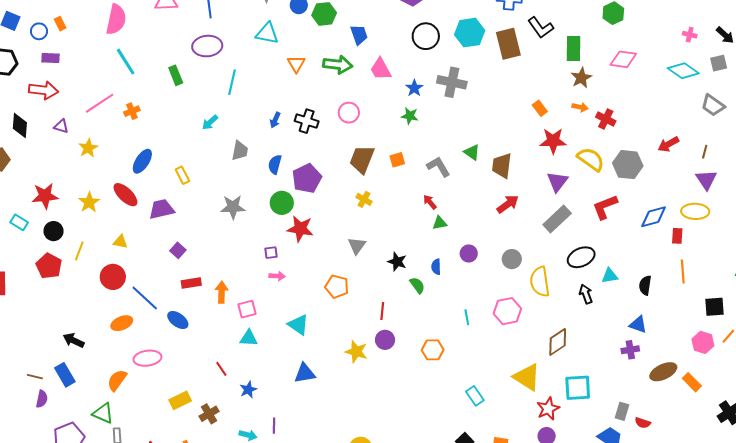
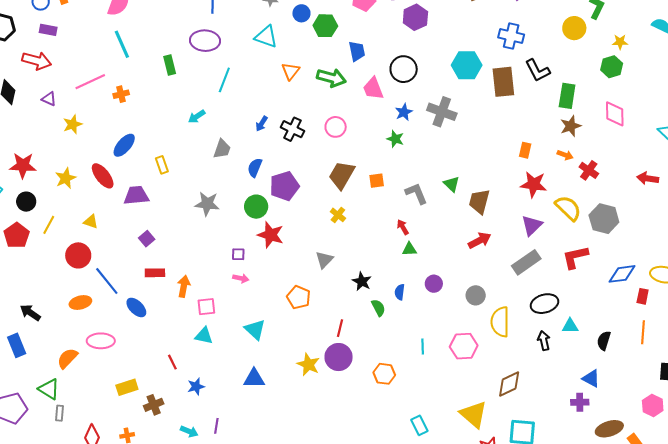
black circle: (426, 36) -> (404, 69), moved
pink diamond: (623, 59) -> (615, 114), turned 72
orange rectangle: (540, 108) -> (525, 150), turned 42
red arrow: (668, 144) -> (648, 178), moved, turned 30
purple circle: (385, 340) -> (339, 357), size x1.4

